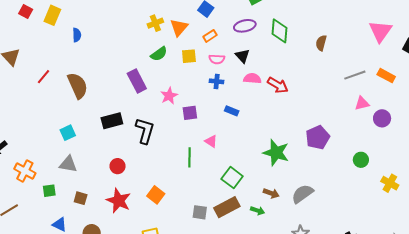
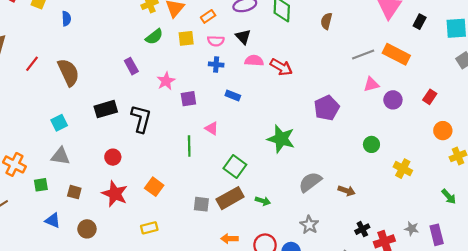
orange rectangle: (386, 76) -> (396, 54), size x1.4
purple rectangle: (137, 81) -> (131, 66), size x0.7
purple pentagon: (318, 137) -> (327, 108), moved
brown arrow: (271, 193) -> (347, 191), moved

